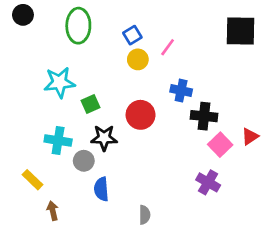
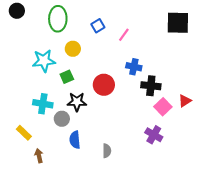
yellow circle: (138, 59) -> (73, 49), moved
gray semicircle: (145, 215) -> (107, 151), moved

